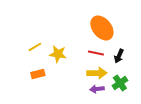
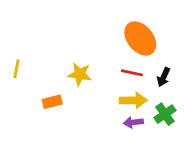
yellow line: (35, 47) -> (16, 69), moved, turned -48

